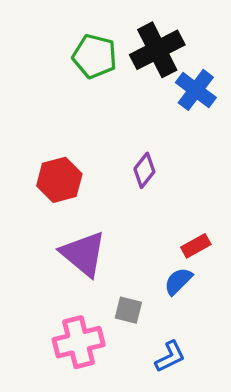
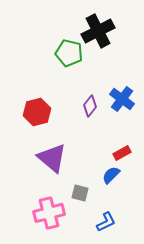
green pentagon: (95, 56) -> (69, 53), moved
blue cross: (196, 90) -> (122, 99), moved

